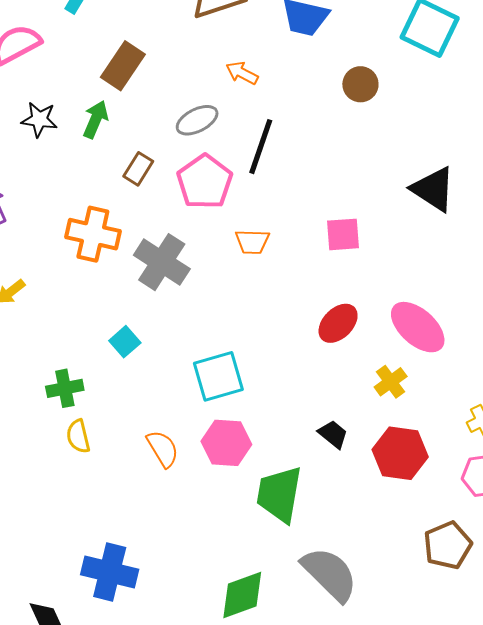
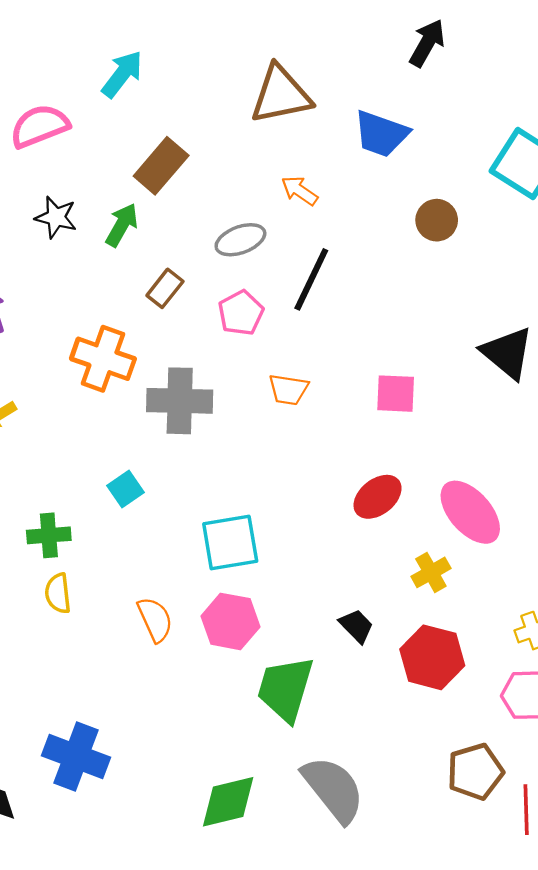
pink pentagon: (205, 182) -> (241, 313), size x0.7
gray cross: (162, 262) -> (180, 401), turned -38

